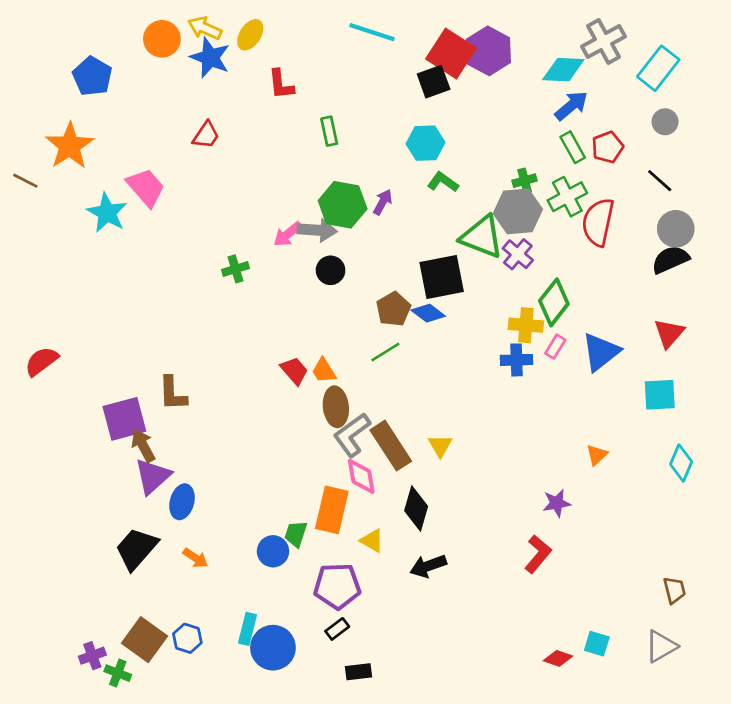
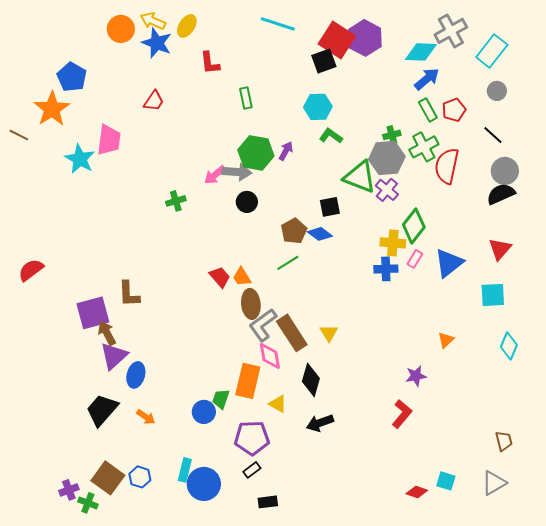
blue pentagon: (92, 76) -> (72, 77), moved
pink trapezoid: (146, 187) -> (109, 140), turned 48
black square: (442, 277) -> (330, 207), size x0.6

